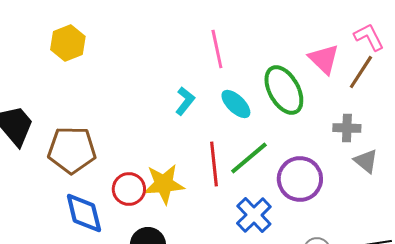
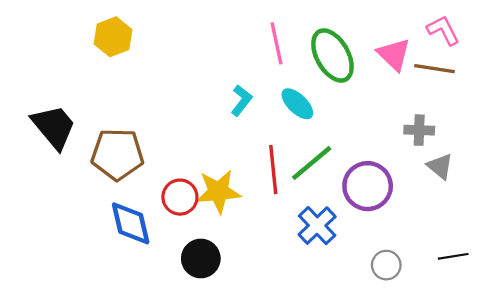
brown line: (361, 72) -> (435, 69), turned 66
green ellipse: (284, 90) -> (332, 55), moved

